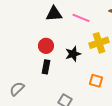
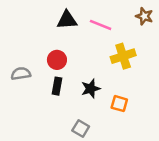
black star: (73, 54) -> (91, 89), moved
gray semicircle: (17, 89) -> (21, 74), moved, turned 35

